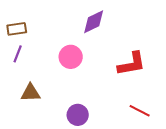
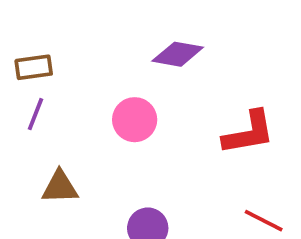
purple diamond: (94, 22) -> (178, 54), turned 36

